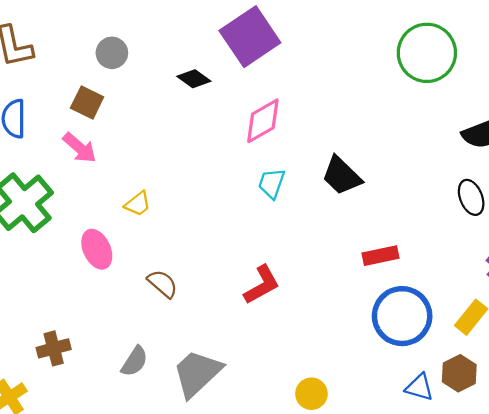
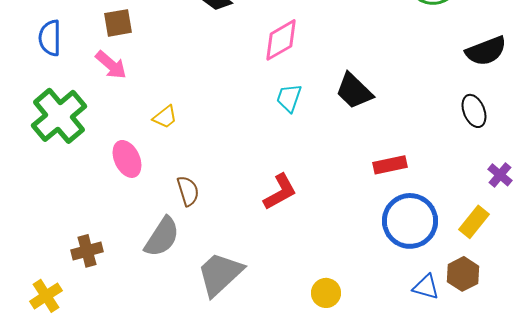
brown square: (87, 102) -> (118, 23), turned -36
brown semicircle: (163, 284) -> (188, 191), turned 32
gray semicircle: (135, 361) -> (162, 237), moved, size x1.4

